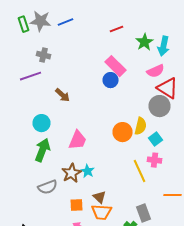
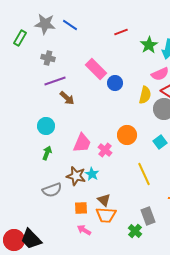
blue line: (66, 22) -> (70, 25), turned 56
green rectangle: (24, 24) -> (20, 38), moved, turned 49
pink rectangle: (116, 66) -> (96, 69), moved
purple line: (30, 76) -> (55, 81), moved
yellow semicircle: (140, 126) -> (145, 95), moved
green arrow: (42, 150) -> (47, 153), size x0.6
pink cross: (154, 160) -> (105, 150), moved, turned 32
brown star: (72, 173) -> (76, 176), turned -30

